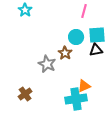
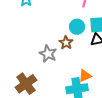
brown cross: (25, 94) -> (26, 84), size x1.5

